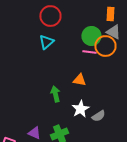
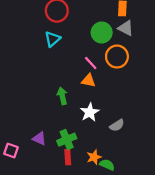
orange circle: (105, 46) -> (117, 57), moved
pink line: (89, 52) -> (91, 63), moved, turned 40
gray semicircle: (98, 116) -> (117, 125), moved

